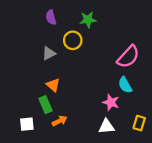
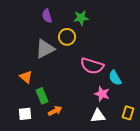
gray triangle: (49, 53) -> (45, 49), size x1.5
pink semicircle: (128, 57) -> (92, 66), moved, turned 65
orange triangle: (53, 85) -> (26, 77), moved

